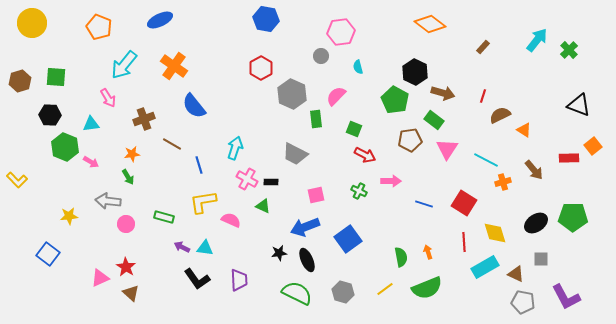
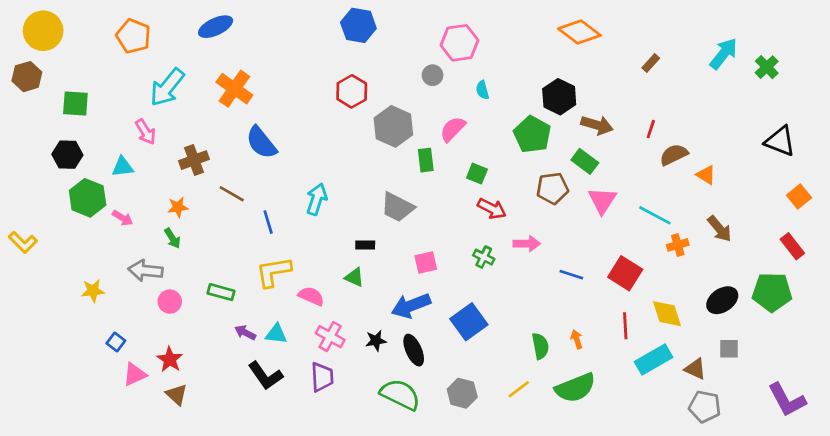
brown hexagon: (20, 81) -> (27, 77), moved
red rectangle: (569, 158) -> (792, 246), moved, turned 54
pink cross: (247, 179) -> (330, 337), moved
blue square: (48, 254) -> (116, 342), moved, size x0.6
purple L-shape: (566, 297) -> (787, 400), moved

